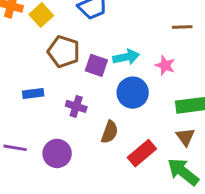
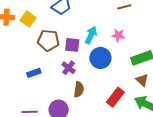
cyan arrow: (126, 57) -> (91, 35), turned -42
purple cross: (76, 106) -> (69, 68), moved, turned 32
brown semicircle: (110, 132) -> (79, 89), moved

